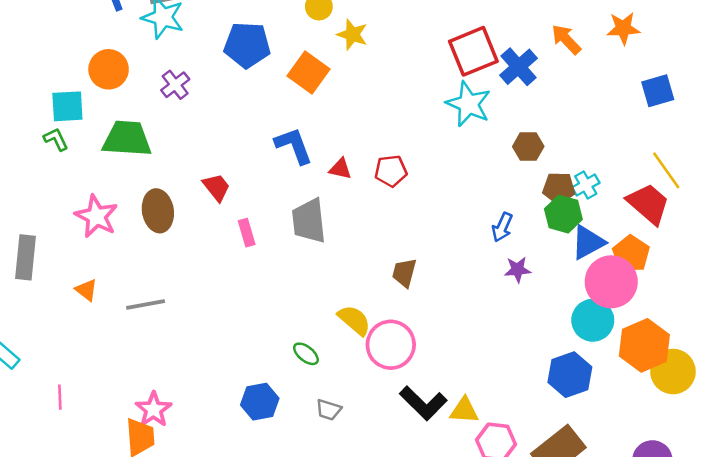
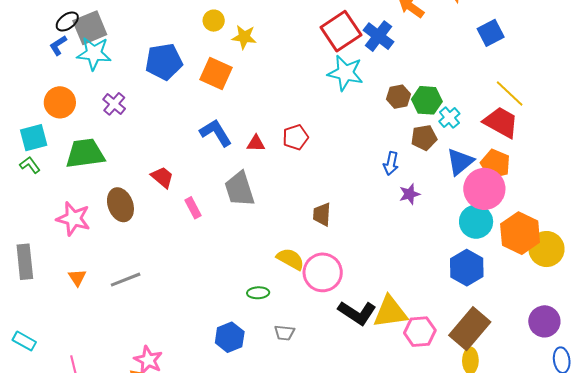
brown pentagon: (559, 188) -> (424, 138), moved
green hexagon: (563, 214) -> (427, 100), moved
orange triangle: (86, 290) -> (77, 278), turned 30
green ellipse: (306, 354) -> (258, 293), turned -30
yellow triangle: (464, 410) -> (390, 312), size x1.5

